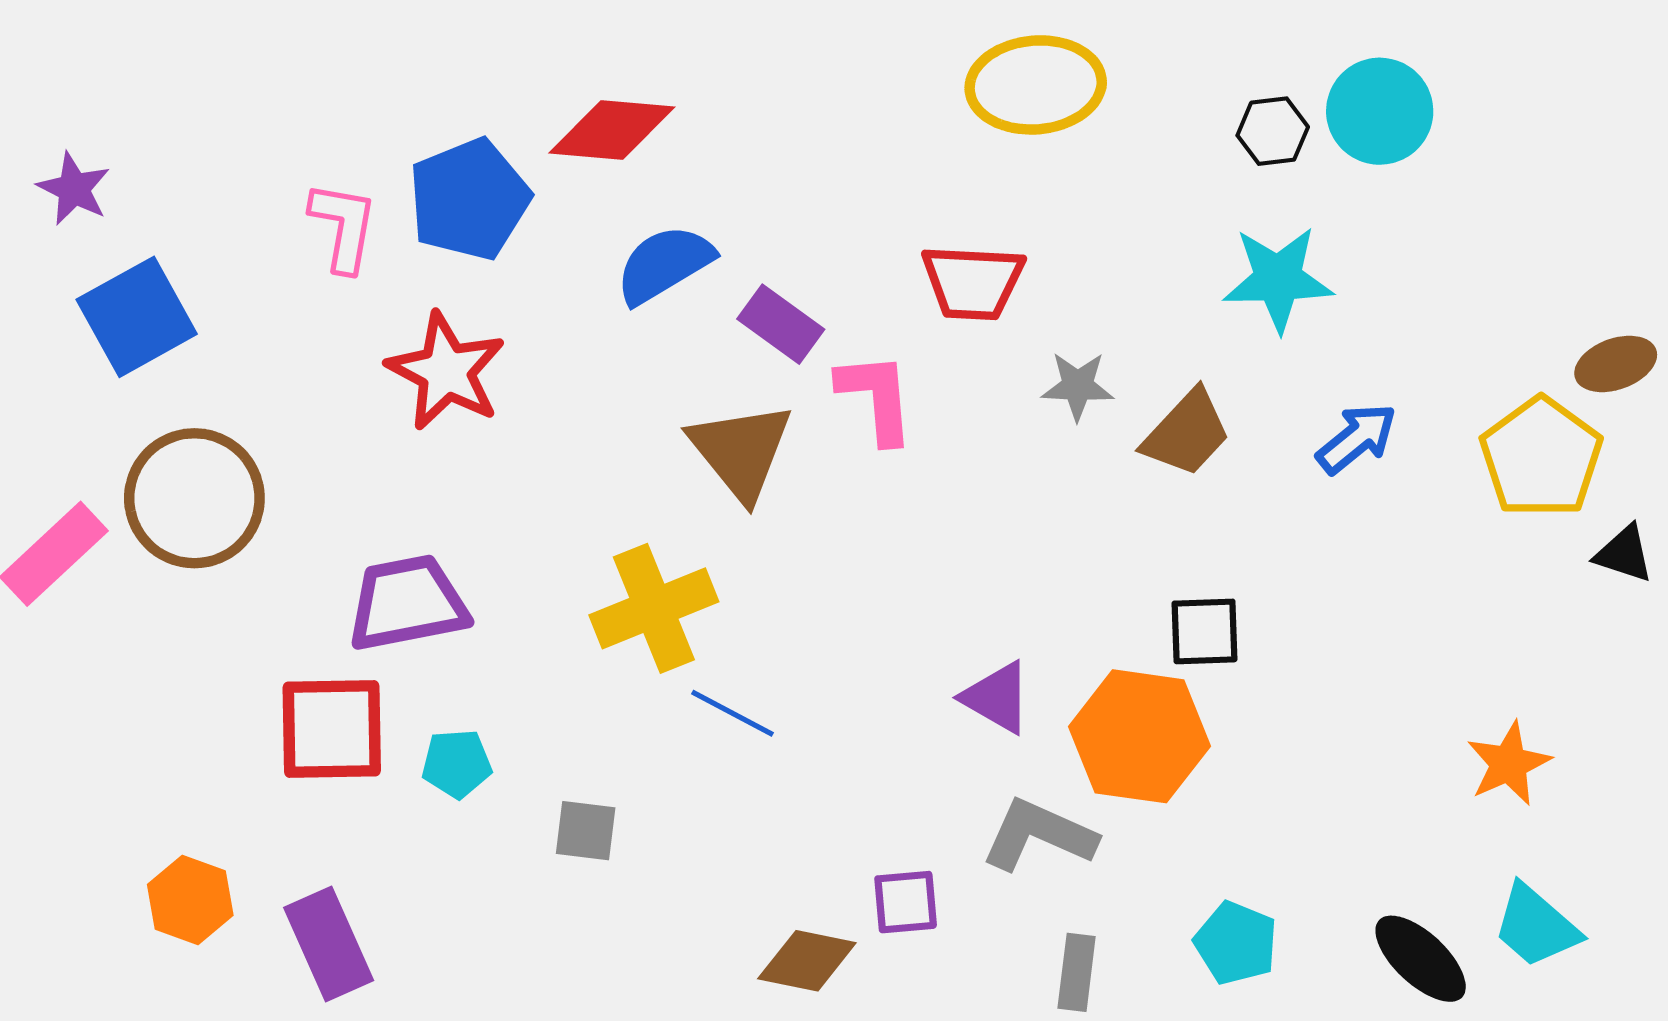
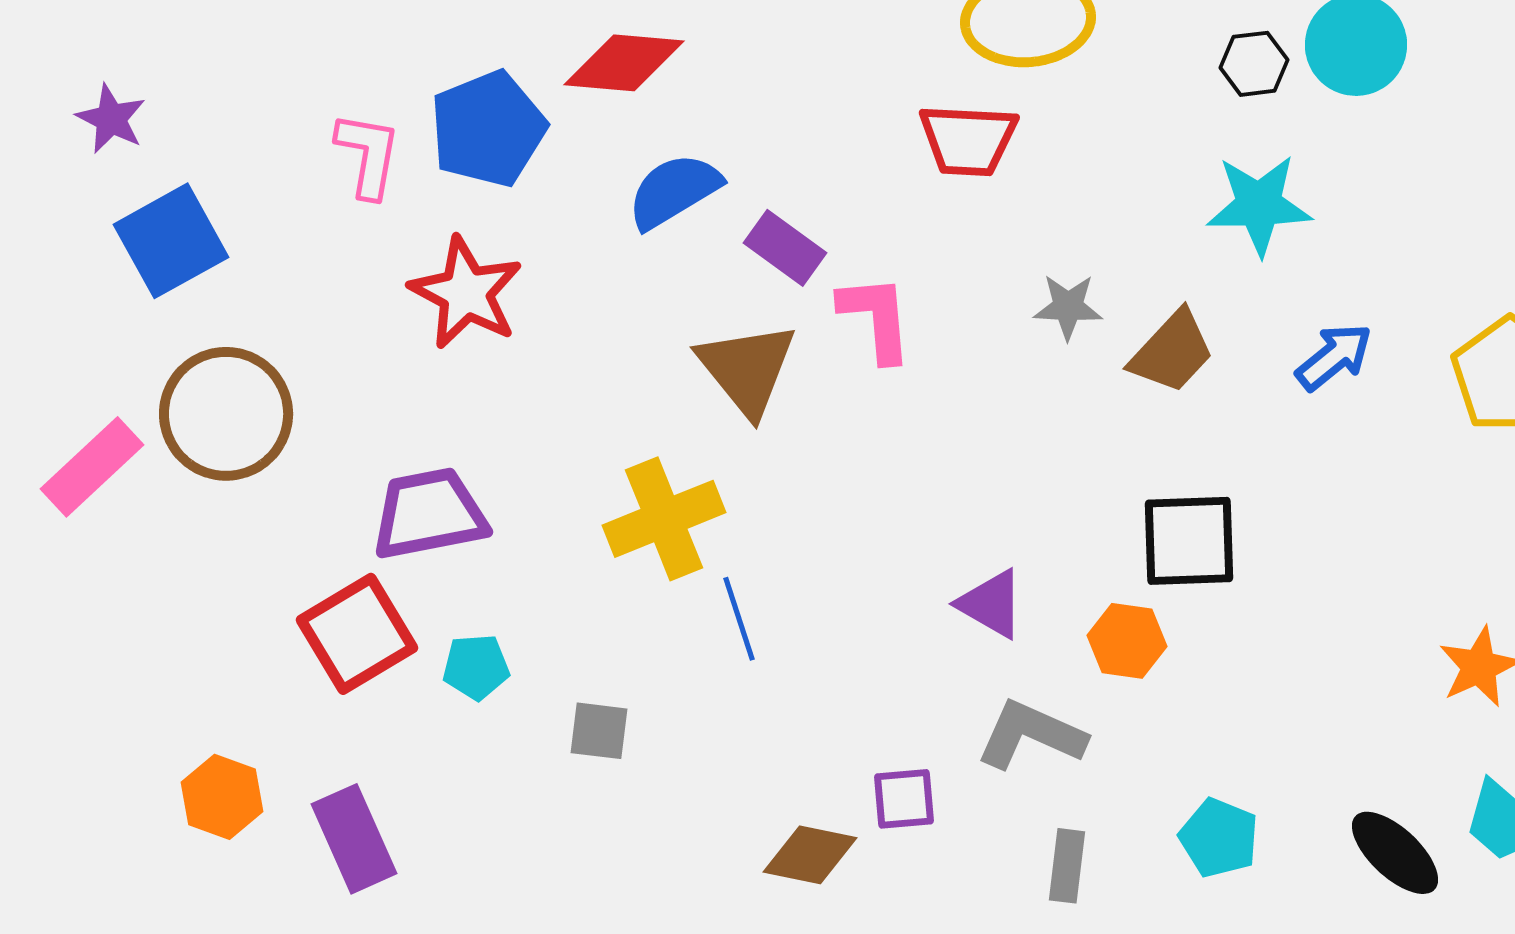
red trapezoid: (973, 282) -> (968, 140), moved
black square: (1205, 631) -> (1189, 541), size x1.4
blue line: (733, 713) -> (739, 619), turned 44
red square: (332, 729) -> (357, 634), turned -30
orange hexagon: (1139, 736) -> (1127, 641), size x0.6

